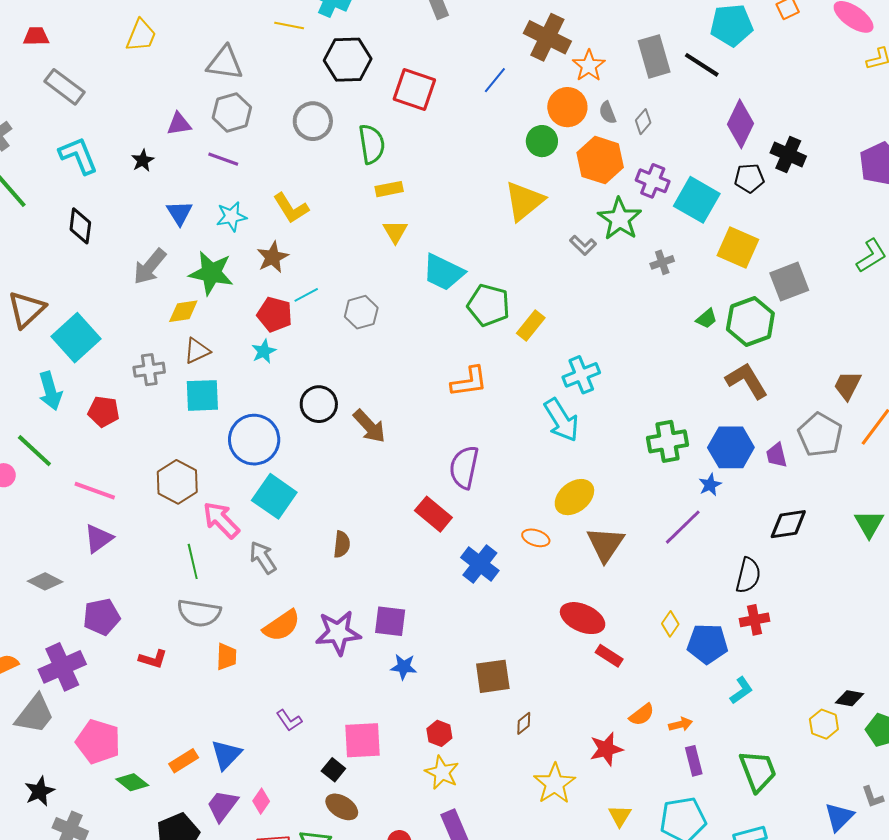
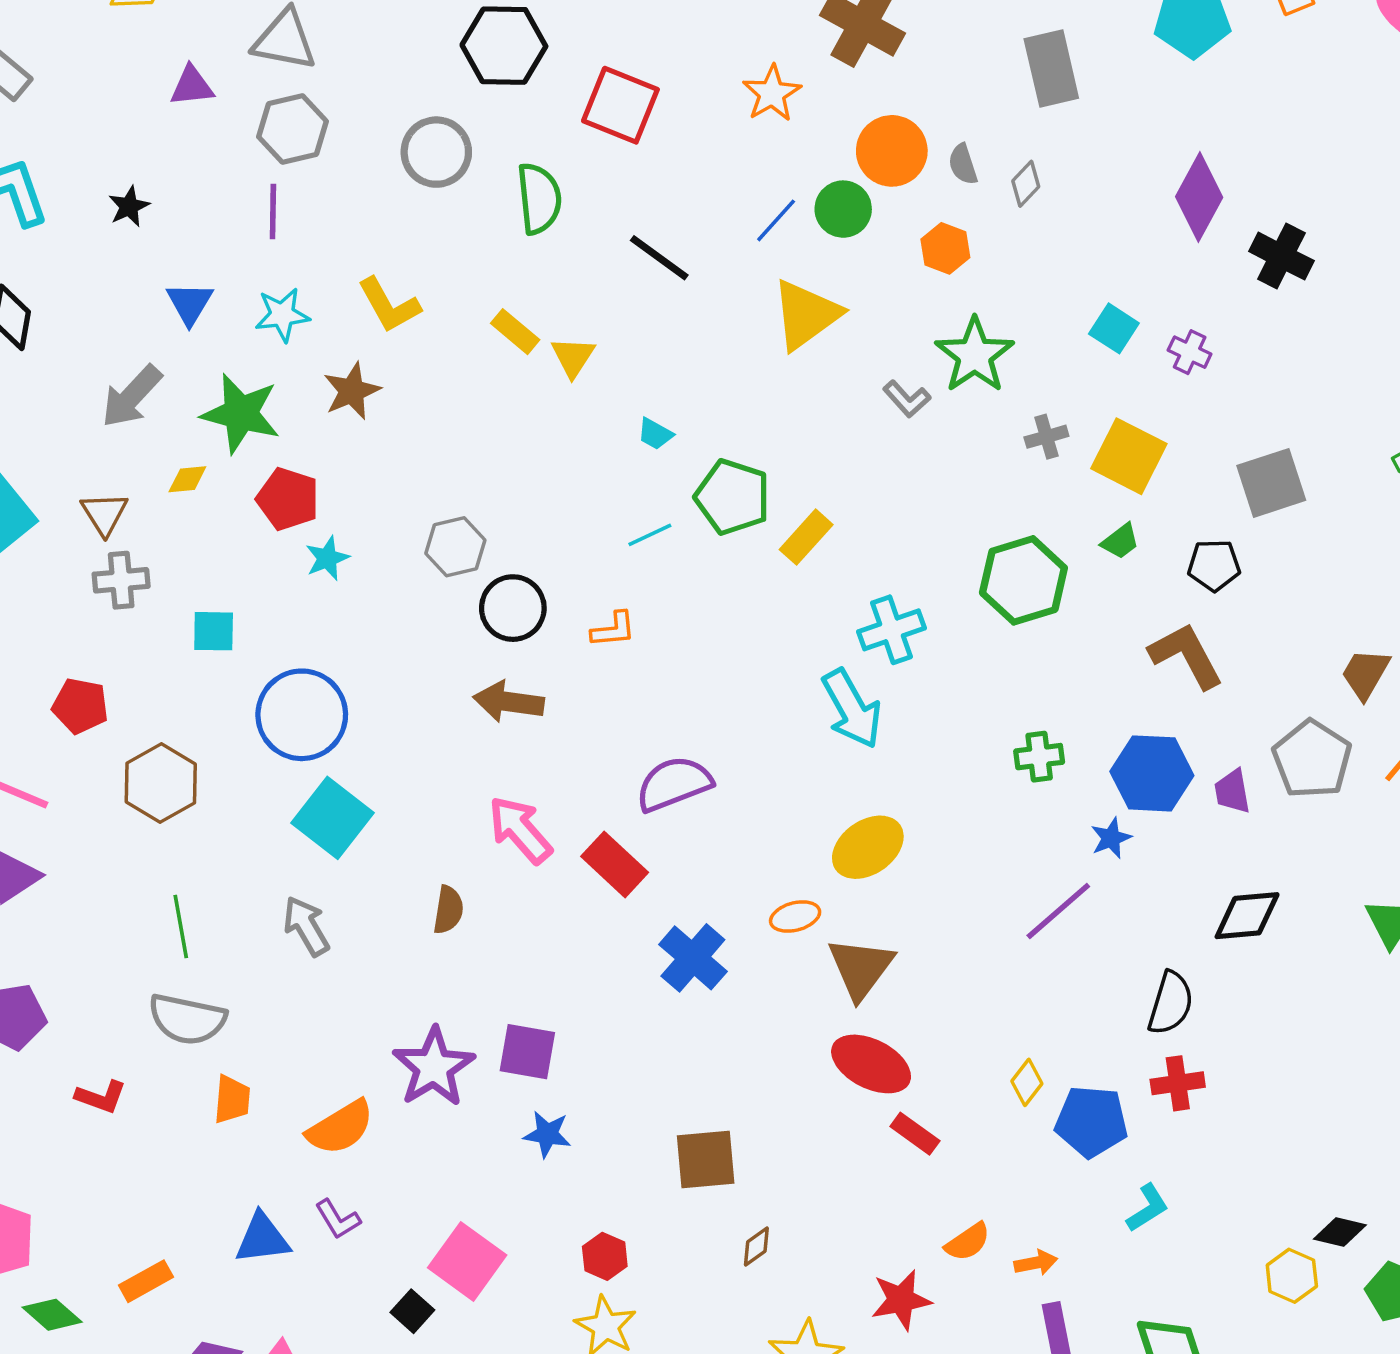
black line: (702, 65) -> (659, 258), moved
orange star: (589, 66) -> (772, 93), moved
blue line: (495, 80) -> (776, 220), moved
purple triangle: (179, 124) -> (192, 86), moved
purple line: (223, 159) -> (273, 212), turned 68
orange hexagon: (600, 160) -> (945, 248), size x0.6
black pentagon: (749, 178) -> (1214, 565), moved
purple cross: (653, 181) -> (1190, 352), moved, size x0.7
yellow rectangle: (389, 189) -> (515, 332), moved, turned 48
cyan square: (697, 200) -> (1114, 328), size x0.6
yellow square: (738, 248) -> (1129, 456), moved
cyan trapezoid: (443, 272) -> (655, 434), size x0.5
cyan line: (306, 295) -> (650, 535), moved
yellow diamond: (183, 311) -> (187, 479), size x0.7
gray hexagon: (361, 312) -> (455, 547), moved
red pentagon: (275, 314) -> (288, 499), moved
green hexagon: (750, 321) -> (1023, 580), moved
brown triangle: (197, 351) -> (104, 514), moved, turned -40
orange L-shape: (469, 382) -> (613, 630), moved, size x0.7
cyan square: (202, 395) -> (214, 631), size x0.7
black circle: (319, 404) -> (513, 608), moved
red pentagon: (104, 411) -> (80, 706), moved
brown arrow: (369, 426) -> (509, 702), turned 138
green cross: (667, 441) -> (1039, 757), size x0.7
purple semicircle: (464, 467) -> (674, 784), turned 54
pink arrow: (221, 520) -> (520, 830), moved
orange ellipse: (536, 538) -> (795, 917), turned -36
brown triangle: (605, 544) -> (861, 968), moved
orange semicircle: (282, 626) -> (340, 1128), moved
purple star: (338, 633) -> (434, 1067), turned -30
pink square: (363, 740) -> (467, 1261), turned 36
blue triangle: (226, 755) -> (262, 1239), moved, turned 36

